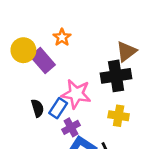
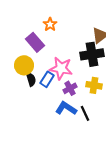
yellow circle: (23, 50) -> (24, 65), moved
purple cross: (71, 127) -> (70, 88), moved

